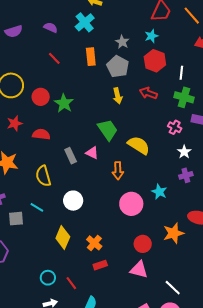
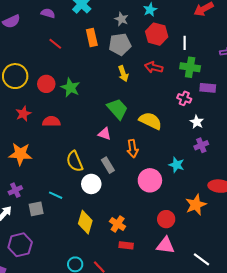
gray pentagon: (118, 67) -> (120, 44), turned -30
gray rectangle: (71, 156) -> (108, 165), moved
yellow semicircle: (43, 176) -> (75, 161), moved
red rectangle: (100, 265) -> (126, 245), turned 32

